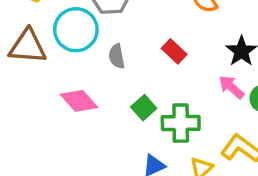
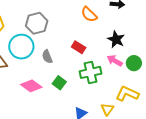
green square: (144, 108) -> (59, 83), moved
green cross: (181, 123) -> (90, 72), moved

